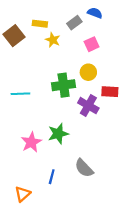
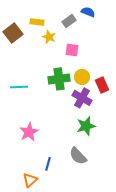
pink square: (92, 44) -> (72, 50), moved, turned 32
yellow circle: (88, 72) -> (82, 77), moved
red rectangle: (110, 92) -> (102, 85), turned 63
green star: (58, 134) -> (86, 126), moved
orange triangle: (23, 194) -> (30, 180), moved

